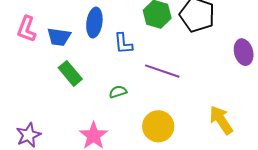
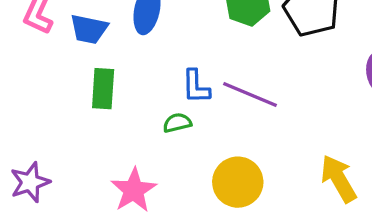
blue L-shape: (123, 44) -> (196, 87), moved
green rectangle: (70, 73) -> (103, 89), turned 40

